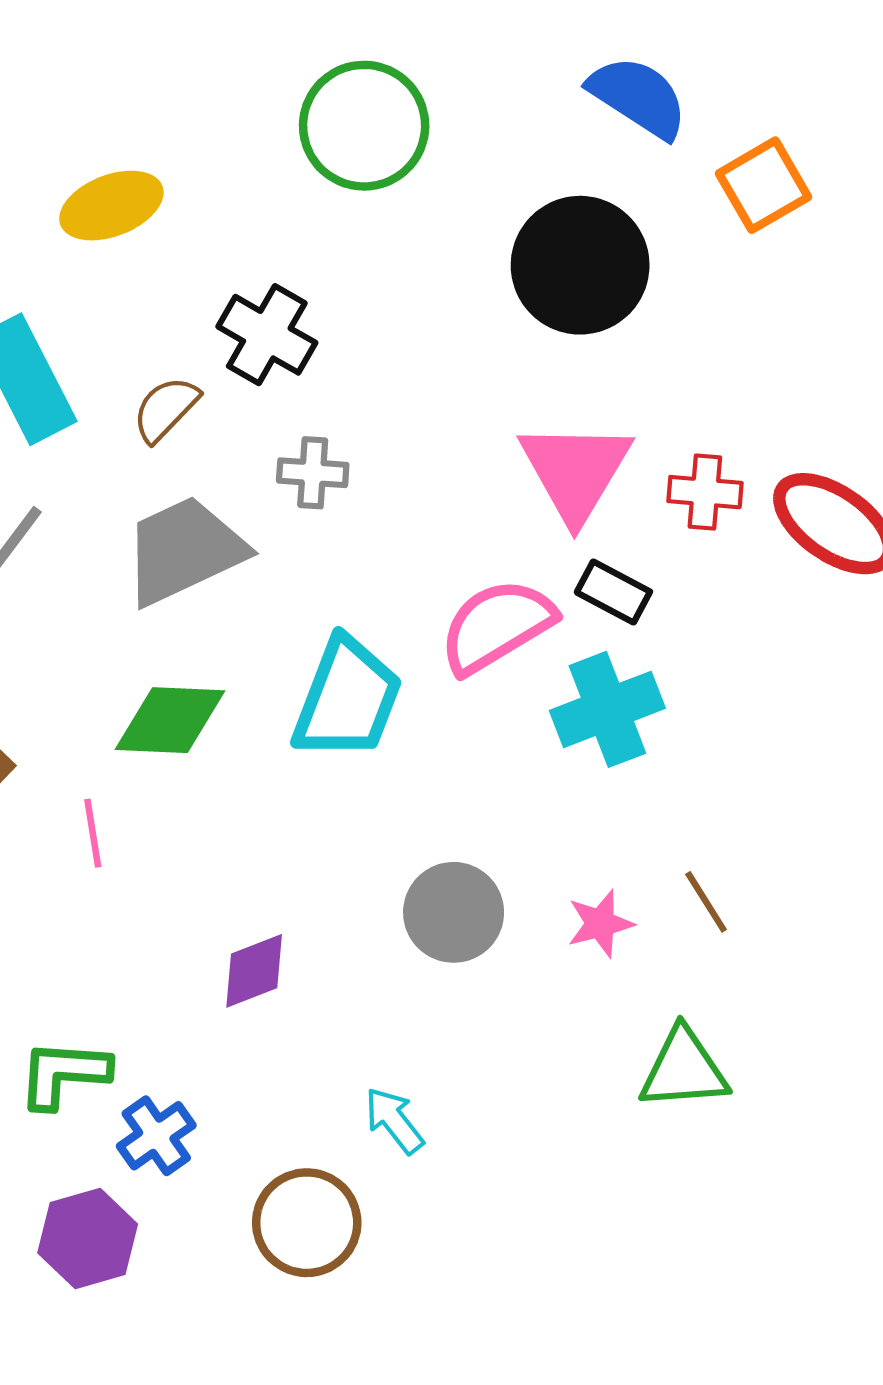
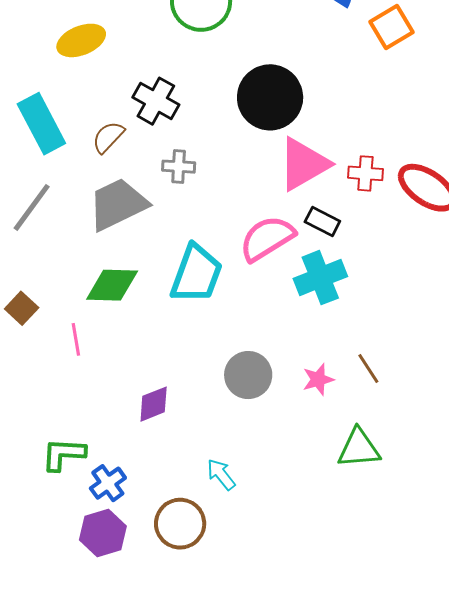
black circle: (580, 265) -> (270, 97), moved
pink triangle: (575, 471) -> (304, 164), turned 30
purple hexagon: (88, 1239) -> (103, 533), moved

